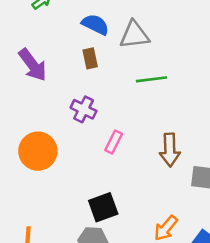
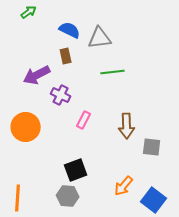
purple arrow: (33, 65) -> (37, 75), moved, turned 100

